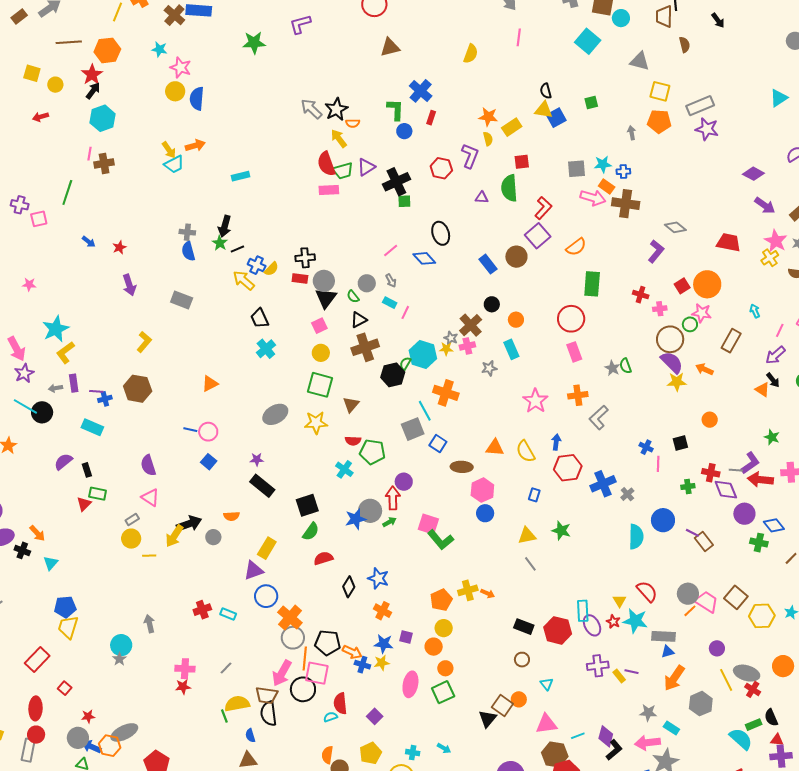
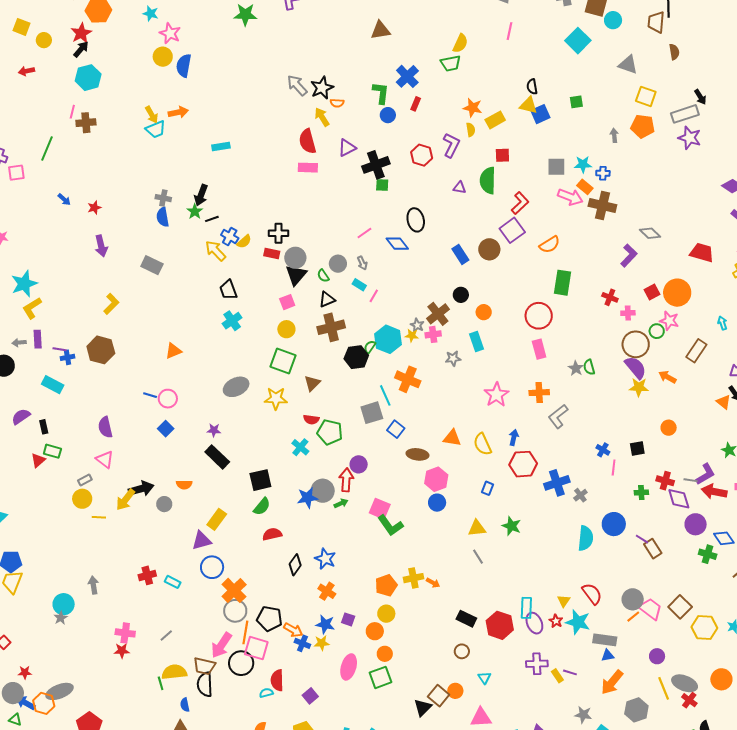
black arrow: (718, 20) -> (700, 97), moved
green trapezoid: (343, 171) -> (451, 63), moved

